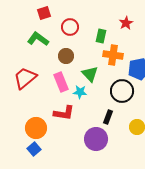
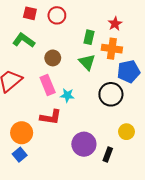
red square: (44, 13) -> (30, 13), turned 32
red circle: (70, 27) -> (57, 15), moved
orange cross: (113, 55) -> (112, 49), moved
green triangle: (90, 74) -> (87, 62), moved
black rectangle: (108, 117) -> (108, 155), moved

